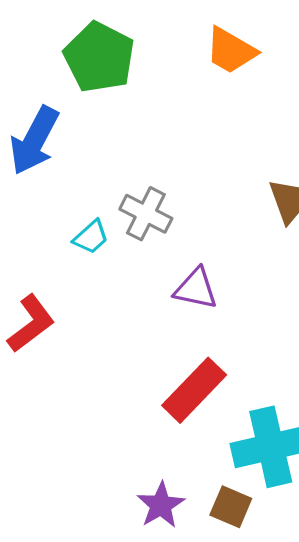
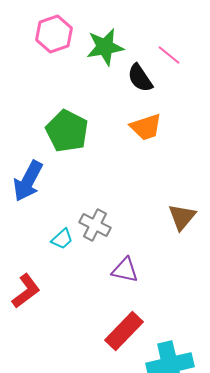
orange trapezoid: (231, 51) -> (146, 127), turned -48

